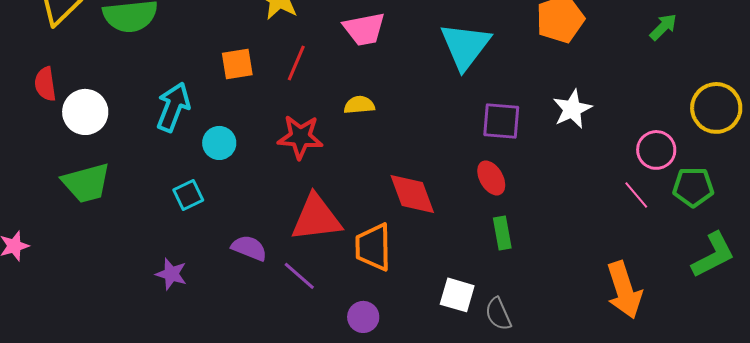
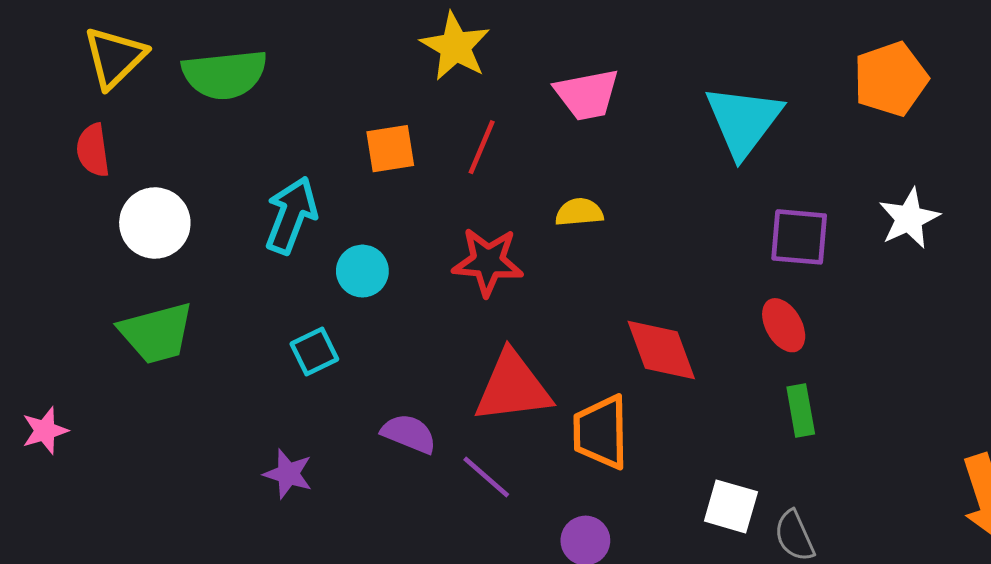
red semicircle: (45, 84) -> (93, 150), moved

